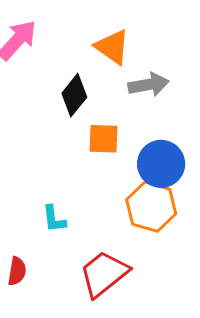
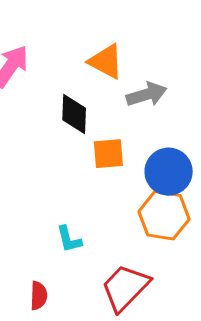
black diamond: (74, 95) -> (74, 114), turned -30

